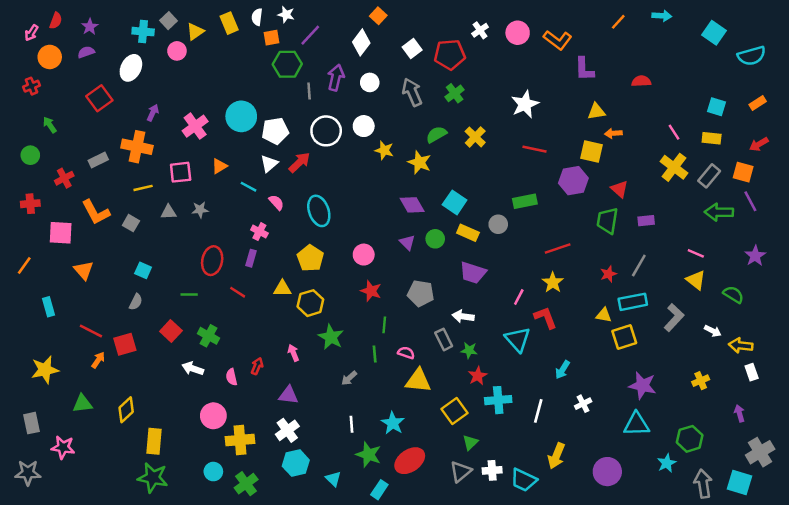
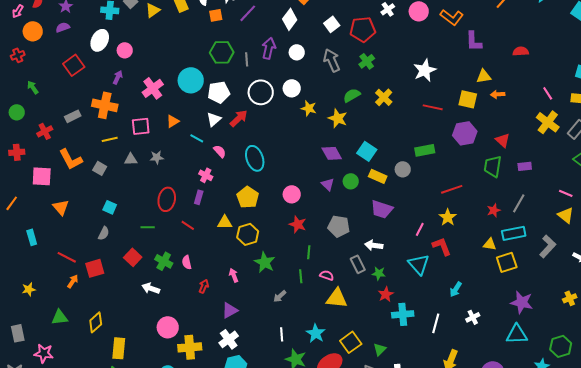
pink circle: (177, 51) -> (125, 50), moved
green hexagon: (287, 64) -> (222, 52), moved
yellow square: (592, 152) -> (468, 99), moved
yellow star: (45, 370) -> (29, 289), size x0.6
pink semicircle: (232, 377) -> (187, 262), moved
purple triangle: (289, 395) -> (230, 310), turned -36
yellow square: (455, 411) -> (351, 342), moved

